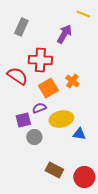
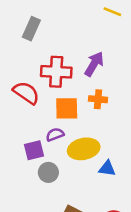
purple arrow: (64, 34) -> (94, 64), moved
orange cross: (72, 81) -> (98, 99), turned -32
orange square: (48, 88) -> (67, 108), turned 30

